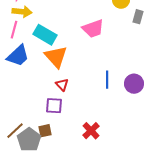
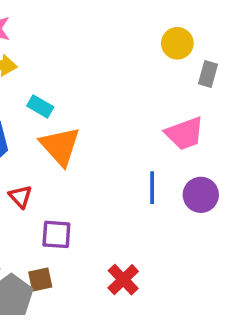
pink trapezoid: (93, 29) -> (185, 133), moved
cyan rectangle: (45, 35) -> (40, 106), size x0.6
red triangle: (62, 85) -> (20, 197), moved

